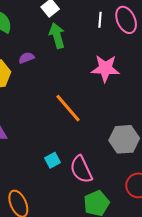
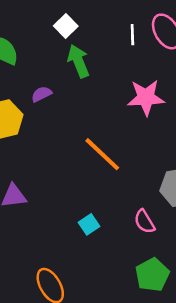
pink semicircle: (81, 169) -> (144, 222), moved, size x0.7

